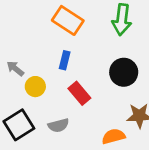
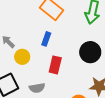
red rectangle: (79, 93) -> (55, 65), turned 48

